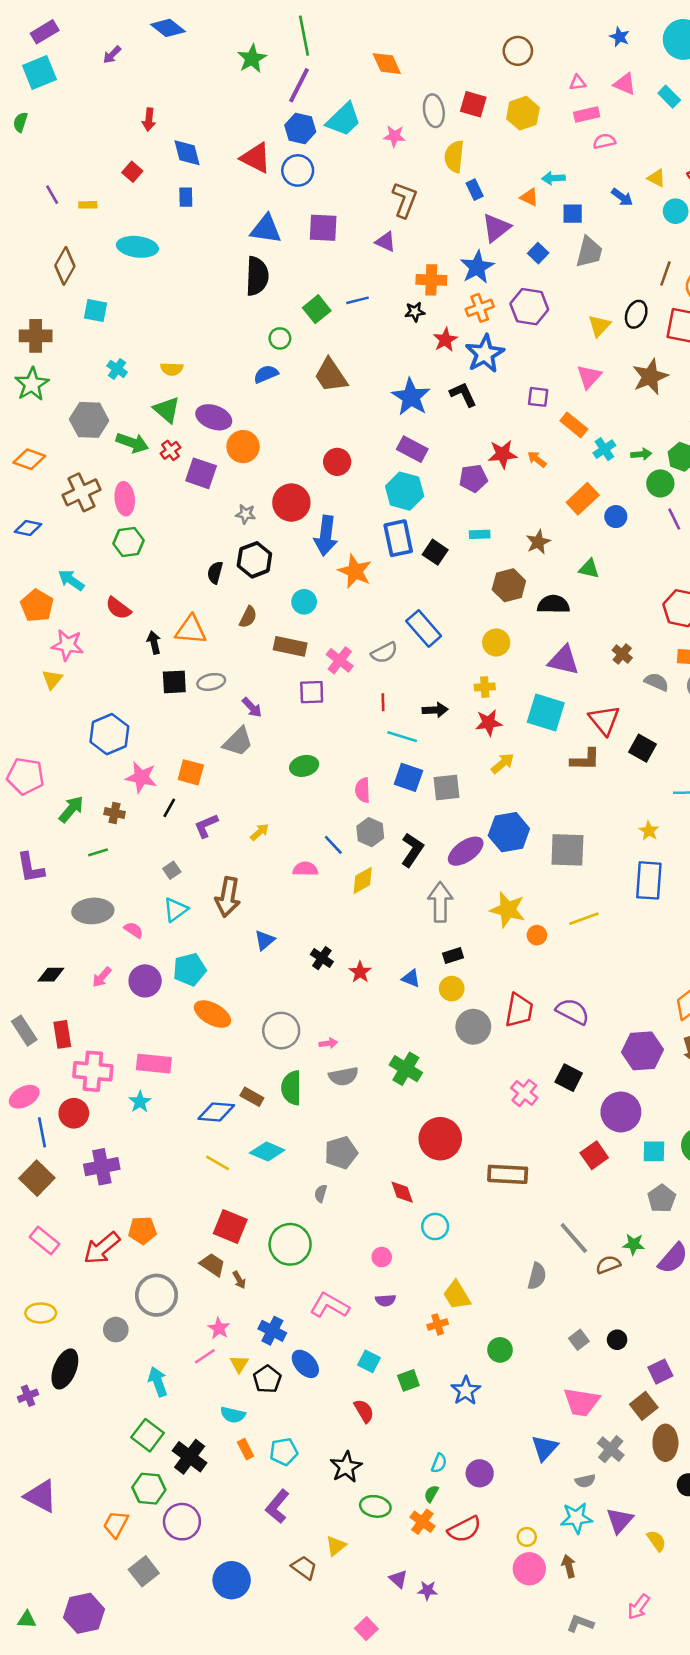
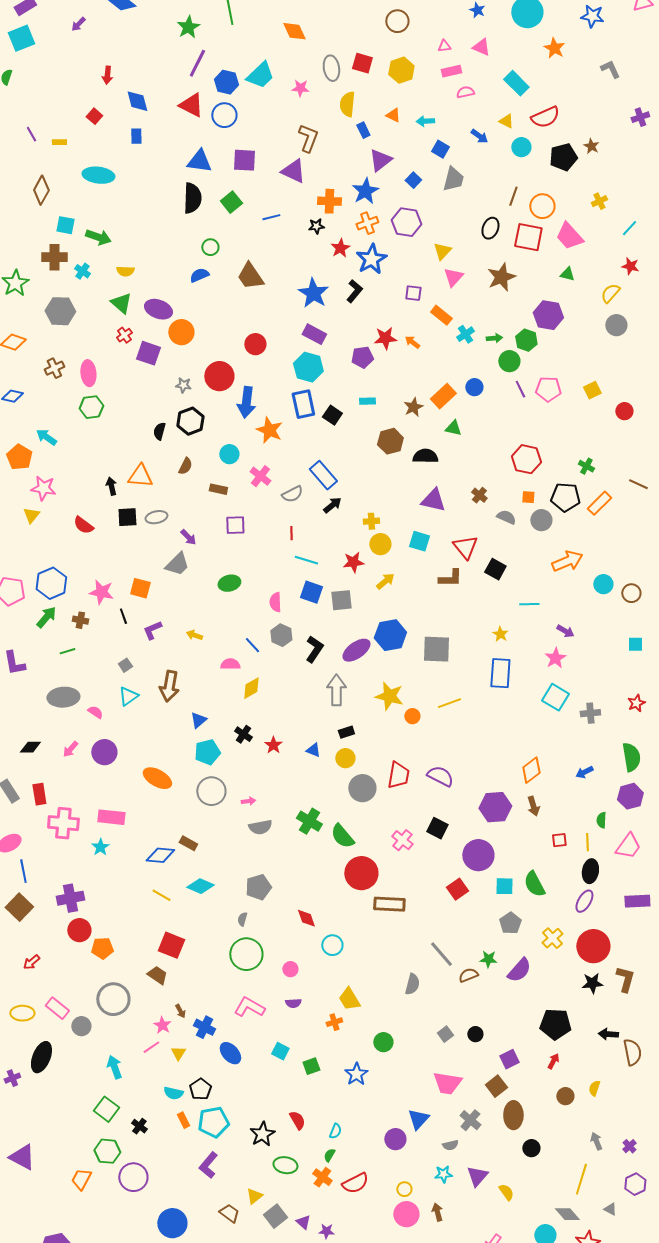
purple line: (299, 85) -> (197, 63), moved
cyan rectangle: (669, 97) -> (516, 83), moved, size x1.4
orange triangle: (529, 197) -> (393, 115), moved
blue square: (573, 214) -> (440, 149), turned 30
purple triangle: (386, 242) -> (293, 171), size x1.5
green square: (317, 309) -> (231, 202), moved
yellow triangle: (599, 326) -> (442, 251), moved
brown cross: (36, 336) -> (54, 257), moved
black L-shape: (463, 394) -> (354, 291), turned 65
green arrow: (132, 443) -> (98, 237), moved
brown cross: (81, 492) -> (54, 368), size x0.7
orange rectangle: (583, 499) -> (443, 396), moved
red semicircle: (118, 608) -> (83, 525), moved
yellow circle: (496, 643) -> (380, 544), moved
brown rectangle: (290, 646) -> (218, 489), size x0.7
pink cross: (340, 660) -> (260, 476), moved
black arrow: (435, 710) -> (332, 505), moved, turned -36
cyan square: (546, 712) -> (419, 541), size x0.7
red star: (489, 723) -> (353, 562), moved
blue hexagon: (109, 734) -> (51, 583), moved
black line: (169, 808) -> (123, 616), turned -49
yellow arrow: (260, 832) -> (194, 635), turned -119
yellow diamond: (363, 880) -> (251, 688), moved
cyan pentagon: (190, 969) -> (207, 752), moved
green semicircle: (291, 1088) -> (342, 836), moved, turned -40
red circle: (74, 1113) -> (79, 930), moved
red circle: (440, 1139) -> (361, 873), moved
pink rectangle: (45, 1240) -> (57, 1008), moved
green circle: (290, 1244) -> (246, 954), moved
red arrow: (102, 1248) -> (31, 962), moved, size x0.6
brown arrow: (239, 1280) -> (180, 1011), moved
black pentagon: (267, 1379) -> (200, 1089), moved
red semicircle: (364, 1411) -> (297, 1120), moved
cyan pentagon: (284, 1452) -> (213, 1122), size x1.4
black cross: (190, 1457) -> (139, 1126), size x0.6
purple circle: (480, 1473) -> (395, 1139), moved
cyan star: (576, 1518) -> (443, 1174), size x0.7
gray square: (144, 1571) -> (275, 1216), moved

